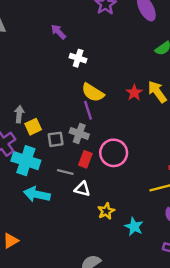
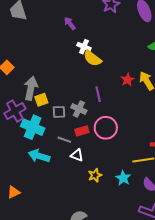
yellow semicircle: (93, 93) -> (92, 58), moved
purple line: (88, 110) -> (98, 94), moved
gray arrow: (19, 114) -> (31, 88), size x1.6
red rectangle: (85, 159) -> (82, 131), turned 48
cyan star: (134, 227) -> (123, 178), moved

